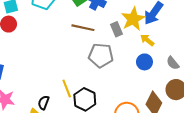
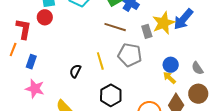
yellow arrow: (147, 40) -> (169, 78), moved
yellow line: (67, 89) -> (100, 61), moved
black semicircle: (44, 103) -> (75, 71), moved

